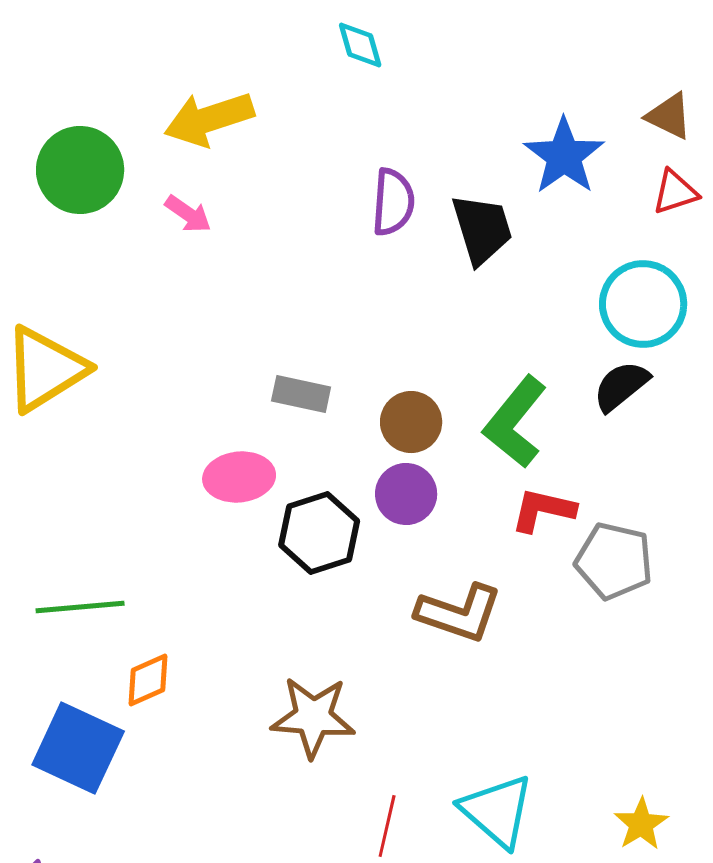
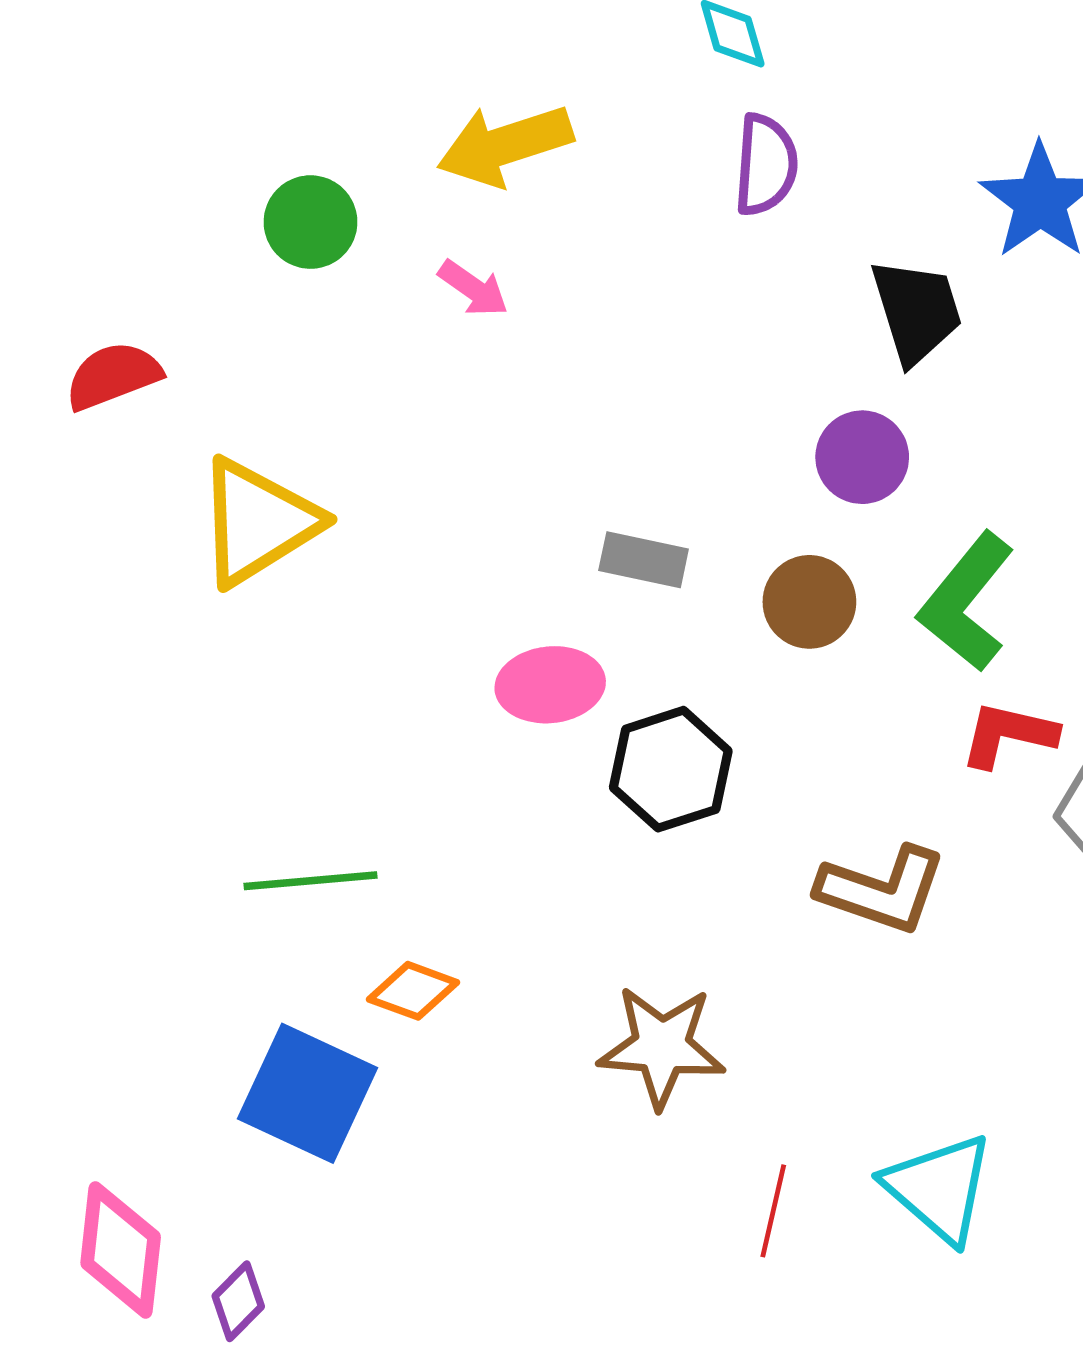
green circle: (80, 170) -> (311, 222), size x0.7
purple semicircle: (393, 202) -> (766, 165), moved
purple circle: (406, 494) -> (862, 457), moved
orange diamond: (148, 680) -> (413, 991), turned 44

